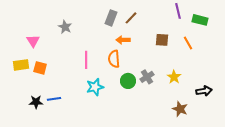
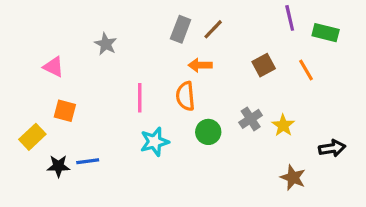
brown square: (162, 40) -> (264, 65), turned -32
pink triangle: (33, 41) -> (54, 67), turned -32
yellow rectangle: (21, 65) -> (32, 137), moved, turned -35
gray cross: (147, 77) -> (251, 119), moved

